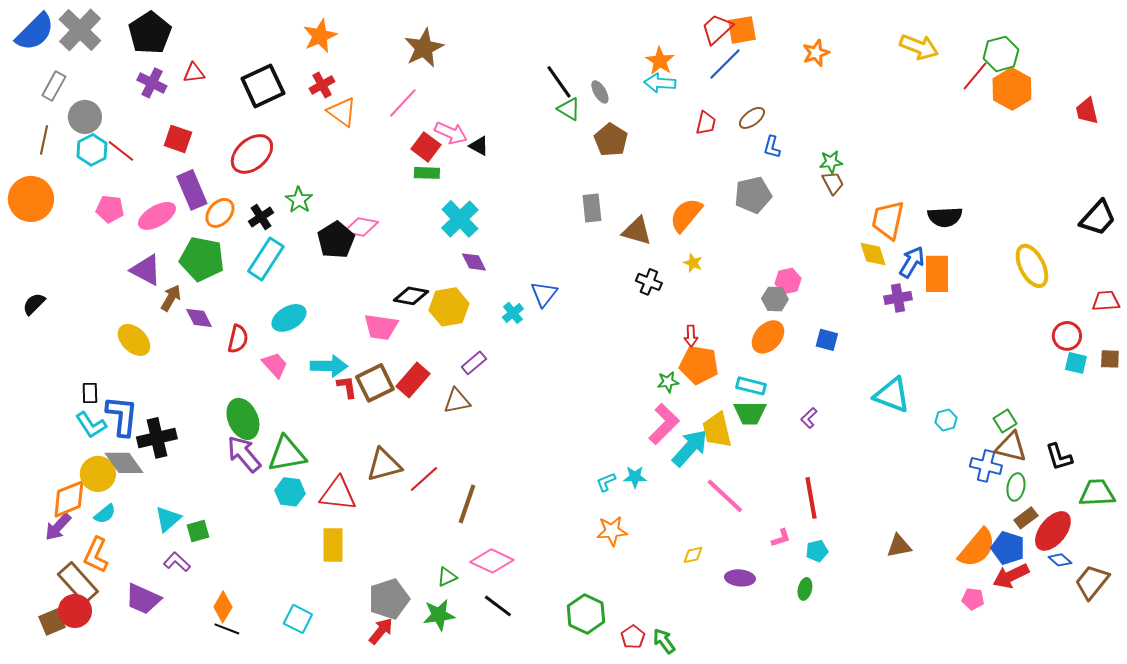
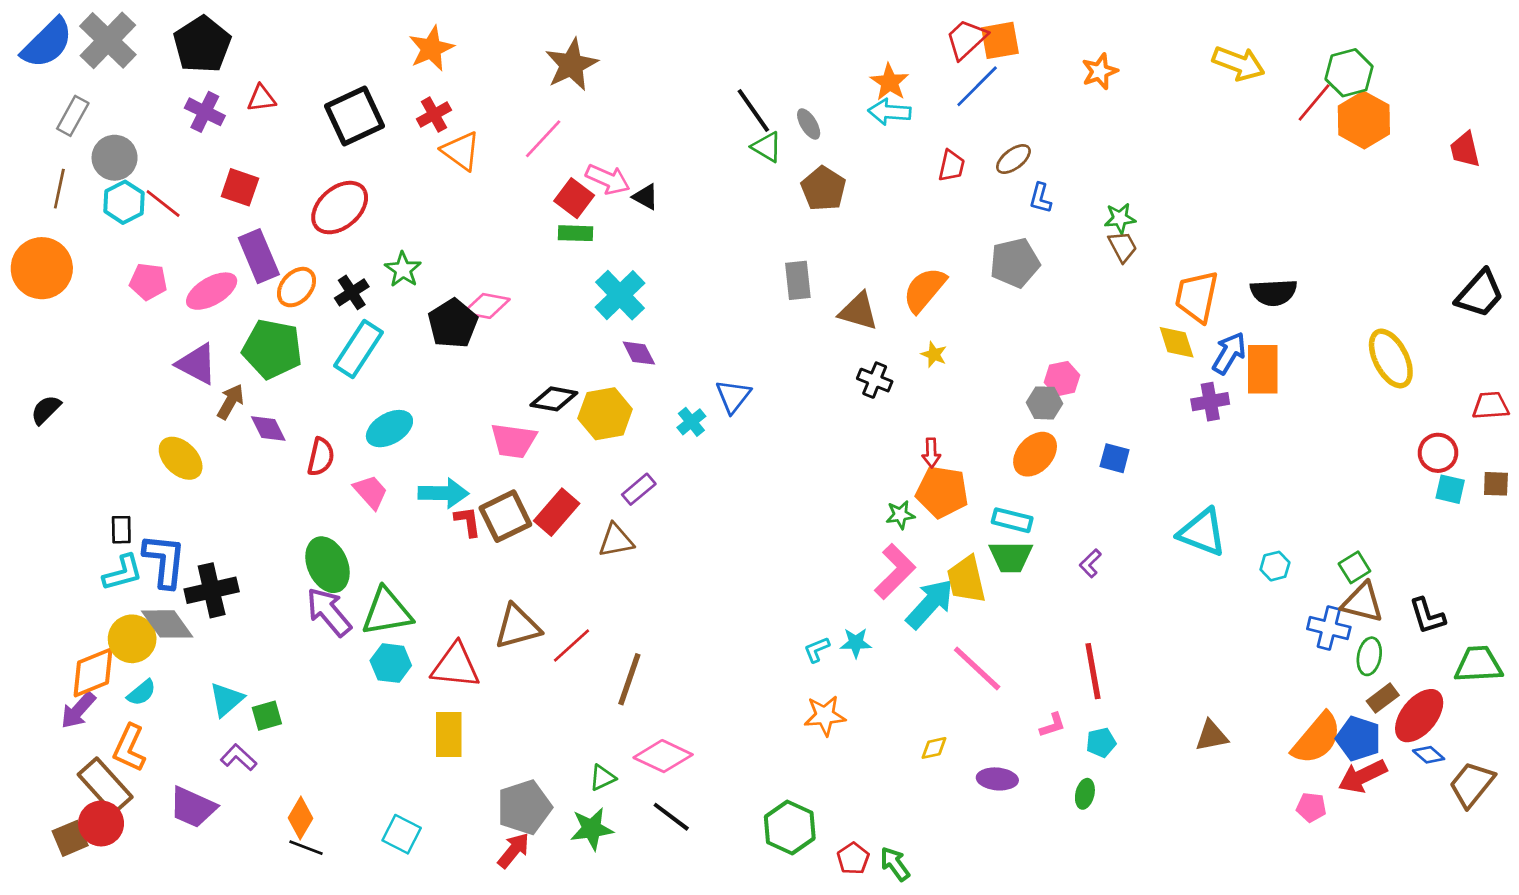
cyan L-shape: (91, 425) -> (123, 573), turned -72

